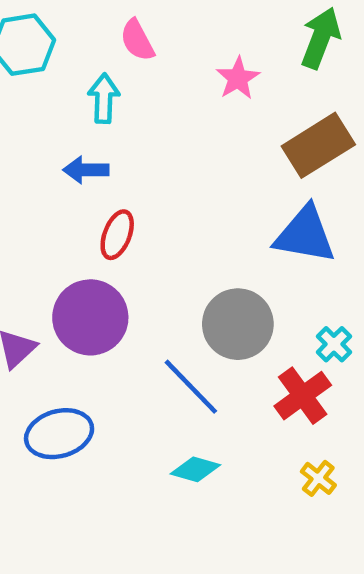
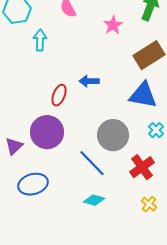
cyan arrow: (104, 98) -> (40, 40), moved
blue arrow: (86, 170) -> (89, 81), moved
cyan cross: (334, 344) -> (156, 130), moved

